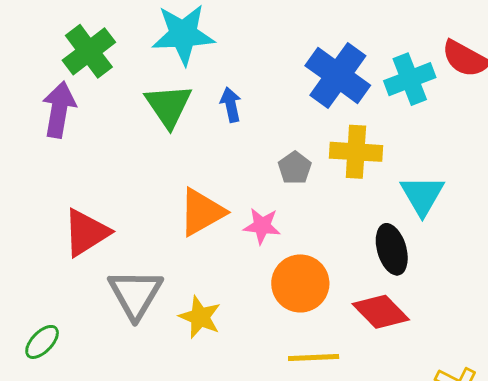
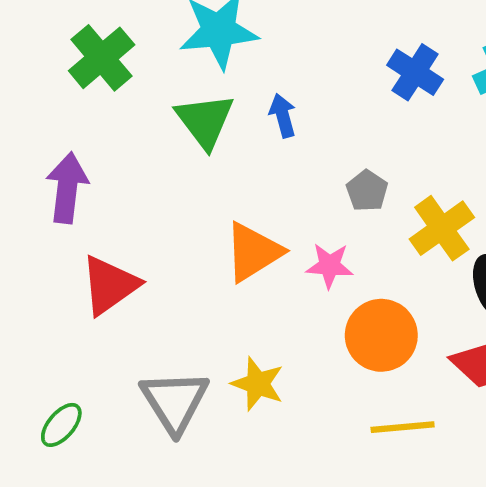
blue cross: (338, 75) -> (415, 72), size x0.7
purple arrow: (59, 110) -> (67, 188), moved
yellow cross: (356, 152) -> (442, 228), moved, turned -36
gray triangle: (135, 294) -> (175, 401), moved

